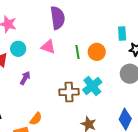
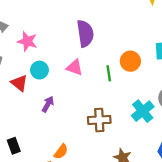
orange circle: (97, 52) -> (130, 61), moved
cyan cross: (92, 86) -> (143, 111), moved

